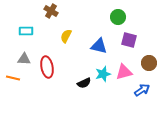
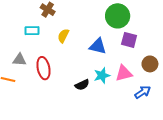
green circle: (118, 17) -> (118, 16), size x1.5
cyan rectangle: (26, 31) -> (32, 31), moved

